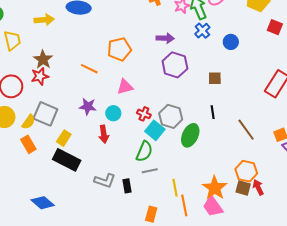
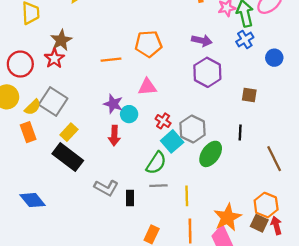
orange line: (89, 69) -> (111, 60), turned -42
red star: (40, 76) -> (54, 58), turned -30
purple star: (88, 106) -> (113, 104), moved
yellow line: (175, 188) -> (187, 196), moved

